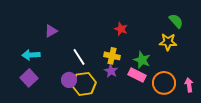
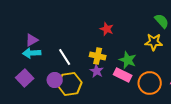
purple triangle: (51, 31) -> (32, 40), moved
cyan arrow: (31, 55) -> (32, 53), moved
purple square: (29, 78) -> (25, 78), moved

